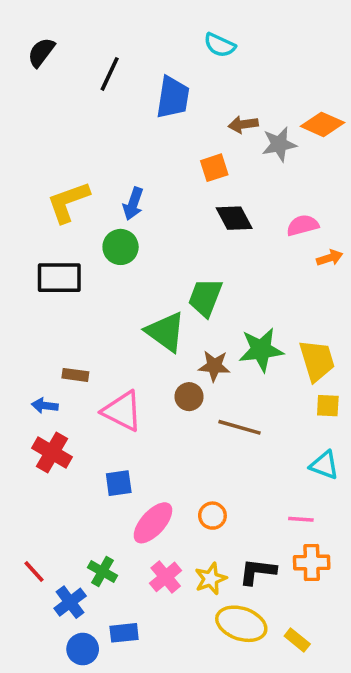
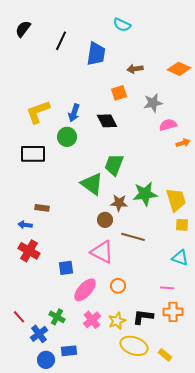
gray star: (279, 144) -> (153, 103), moved
black diamond: (234, 218) -> (107, 121), moved
pink triangle: (122, 411) -> (102, 252), moved

